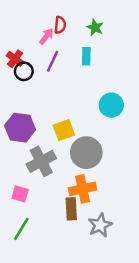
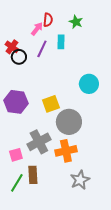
cyan rectangle: (86, 56) -> (61, 42), moved
gray cross: (41, 161) -> (39, 142), moved
pink square: (20, 194) -> (16, 155), turned -32
brown rectangle: (71, 209) -> (33, 175), moved

